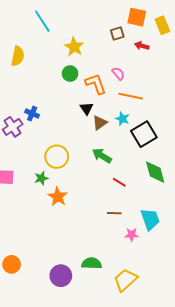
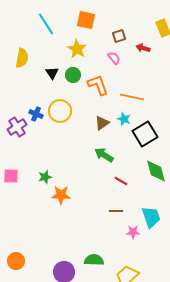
orange square: (137, 17) -> (86, 20), moved
pink semicircle: (118, 74) -> (114, 58), moved
black triangle: (86, 108) -> (52, 73), moved
yellow circle: (57, 157) -> (60, 111), moved
orange star: (58, 197) -> (61, 195), turned -30

